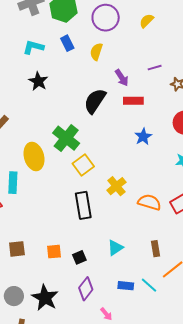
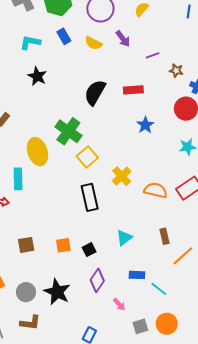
yellow semicircle: (96, 52) -> (93, 43), turned -78
purple arrow: (122, 78) -> (123, 39), moved
cyan line: (149, 285) -> (159, 289), moved

